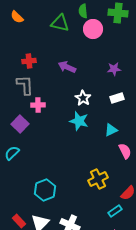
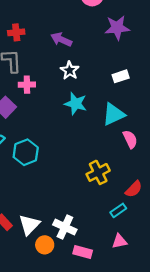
purple star: (114, 69) -> (117, 28), moved, size x1.5
white star: (83, 98) -> (70, 70), moved
cyan triangle: (111, 130) -> (114, 114), size x1.5
cyan hexagon: (45, 190) -> (26, 152), moved

